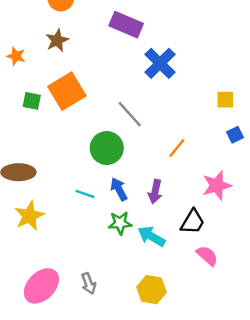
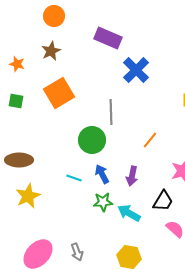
green square: (32, 101) -> (16, 101), moved
gray line: (130, 114) -> (111, 112), turned 40

